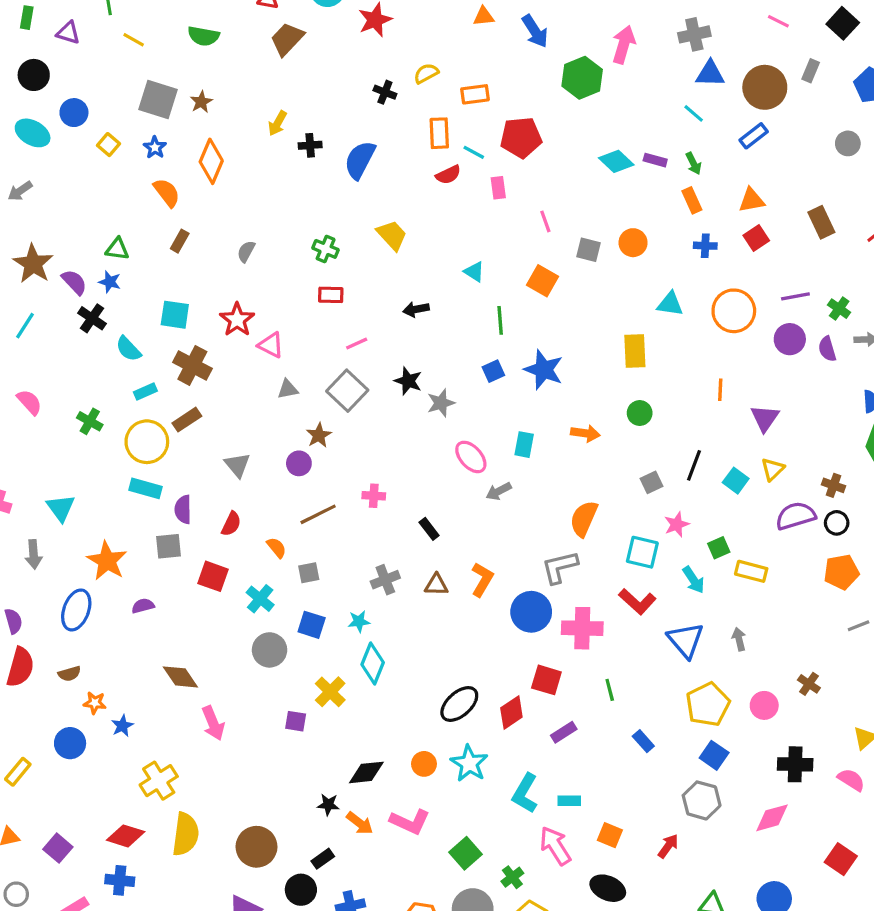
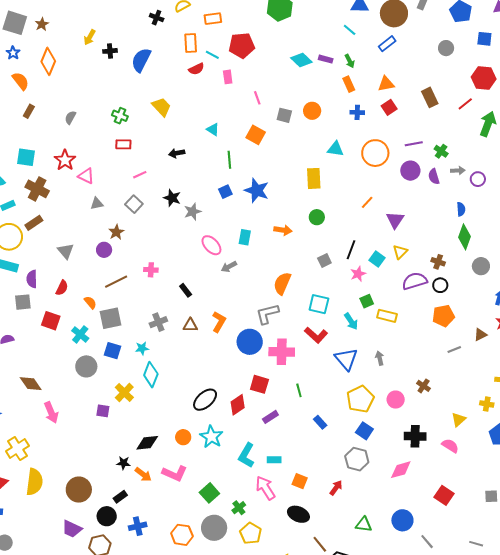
orange line: (720, 390) -> (367, 202), turned 40
gray square: (347, 391) -> (134, 204), size x0.7
pink star: (677, 524) -> (358, 274), moved
gray square: (309, 573) -> (111, 318), size x1.6

